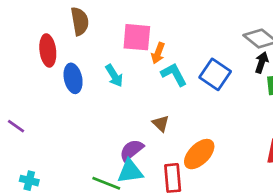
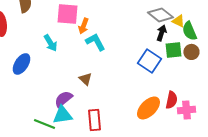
blue square: (215, 74) -> (149, 61), moved
blue ellipse: (73, 78) -> (21, 64), moved, turned 45
orange ellipse: (199, 154) -> (148, 108), moved

